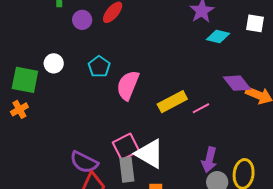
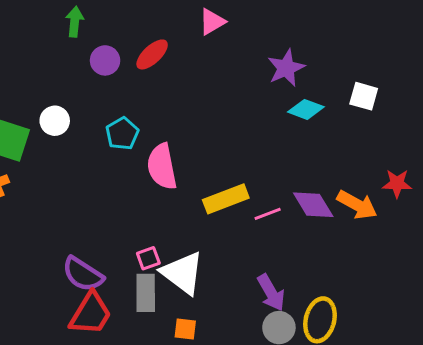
purple diamond: (237, 83) -> (313, 205), moved
pink semicircle: (128, 85) -> (162, 167), turned -40
pink square: (126, 147) -> (148, 258), size x0.6
purple arrow: (209, 160) -> (271, 293), turned -50

